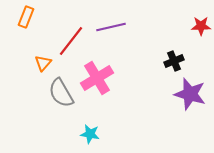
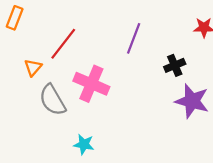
purple line: (111, 27) -> (134, 38), moved, turned -56
pink cross: (97, 78) -> (91, 84), turned -36

